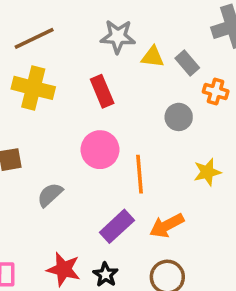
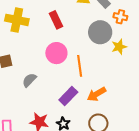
gray circle: (179, 117) -> (100, 32), size x1.5
yellow star: (207, 172) -> (119, 47), moved

